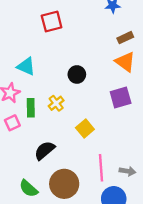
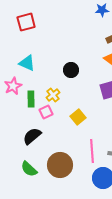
red square: (52, 22) -> (26, 22), moved
pink square: (12, 123) -> (46, 112), moved
black semicircle: (45, 150) -> (32, 136), moved

